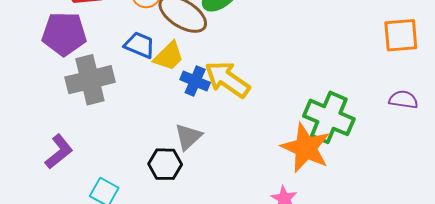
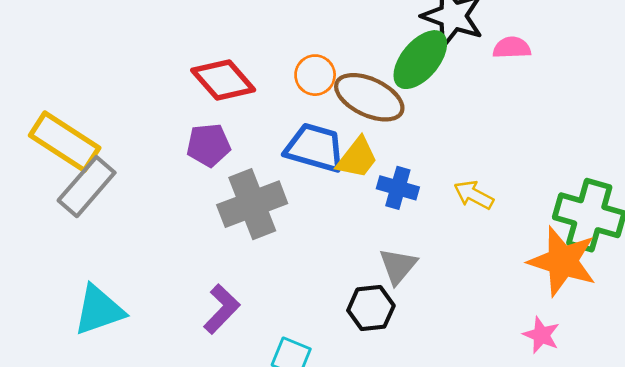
purple pentagon: (64, 34) -> (209, 145), size x0.7
blue trapezoid: (139, 45) -> (315, 148), size x1.4
yellow arrow: (227, 79) -> (474, 195), moved, size x0.6

